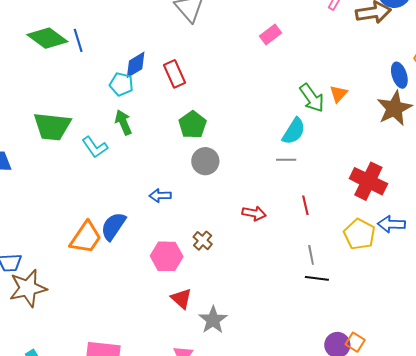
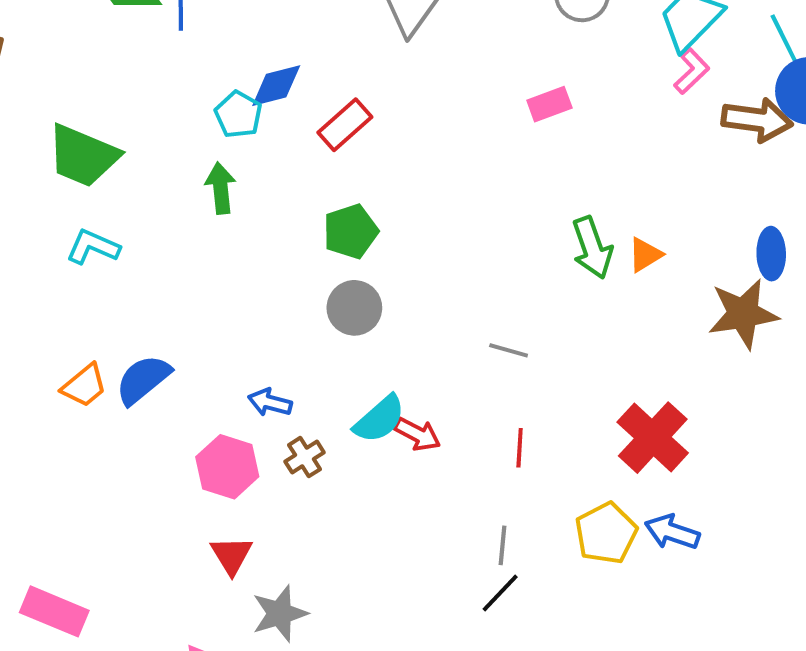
red rectangle: (174, 74) -> (345, 125), turned 56
cyan semicircle: (294, 131) -> (380, 419), moved
cyan L-shape: (95, 147) -> (93, 247), moved, turned 132
blue arrow: (160, 196) -> (270, 402), moved
orange trapezoid: (86, 238) -> (84, 386), size x0.7
black line: (317, 278) -> (500, 593), turned -70

